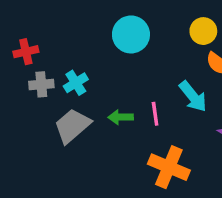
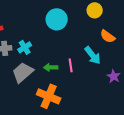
yellow circle: (203, 31) -> (95, 10), moved
orange cross: (169, 167) -> (49, 96), moved

